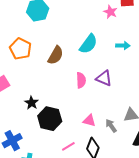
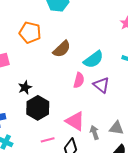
cyan semicircle: (88, 44) -> (93, 59), moved
orange pentagon: (20, 49) -> (30, 33), turned -30
pink triangle: (89, 121) -> (75, 121), size x1.5

